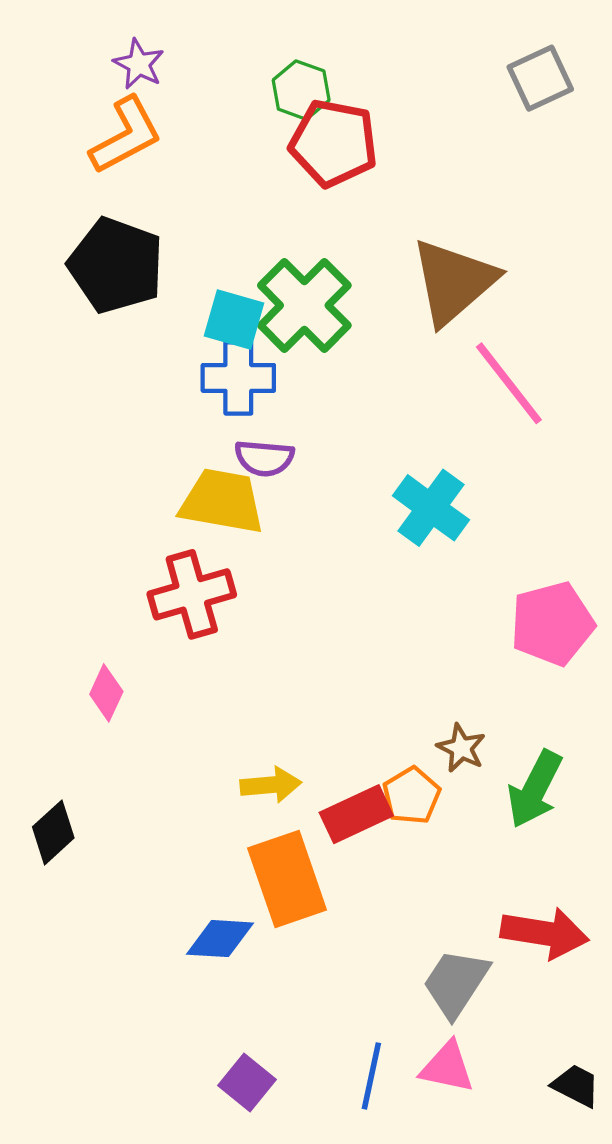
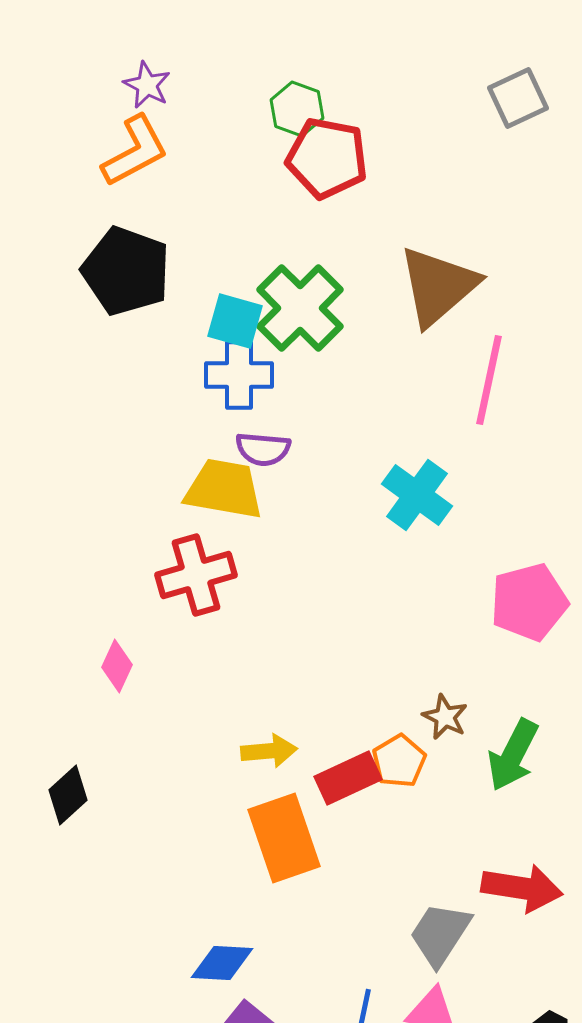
pink line: (509, 383) -> (489, 380), turned 50
blue diamond: (220, 939) -> (222, 963), moved

